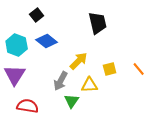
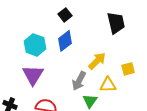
black square: (37, 15) -> (65, 15), moved
blue diamond: (47, 41) -> (65, 41), turned -75

